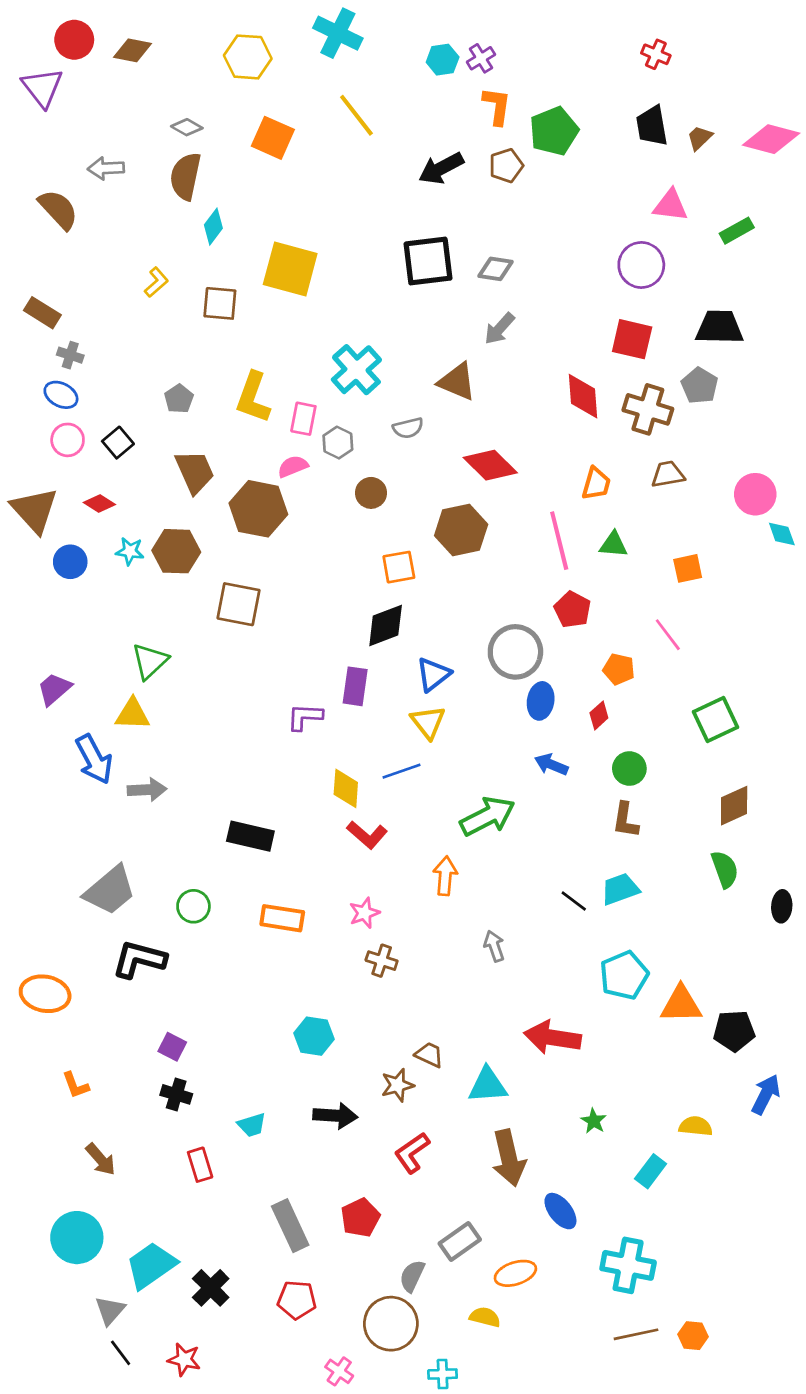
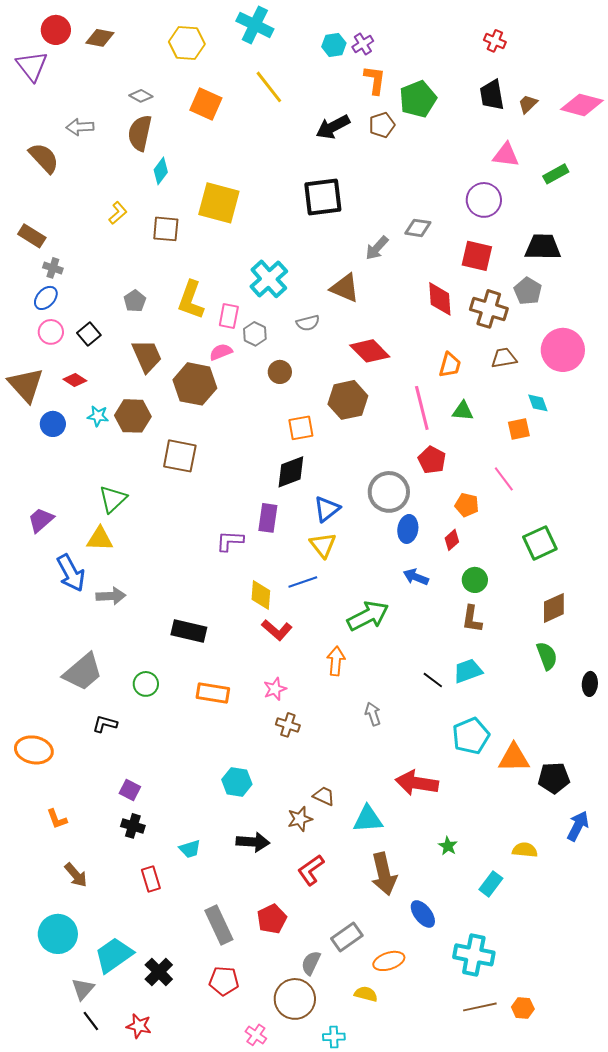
gray diamond: (496, 269) -> (418, 228), moved
blue ellipse: (61, 395) -> (46, 298), turned -75
pink circle: (755, 494) -> (563, 350), moved, size x1.4
cyan diamond: (782, 534) -> (538, 403), moved
black L-shape: (139, 959) -> (105, 724), size x0.6

